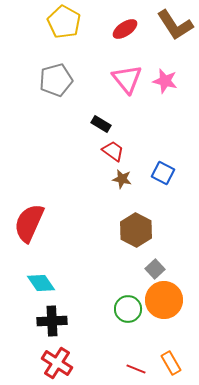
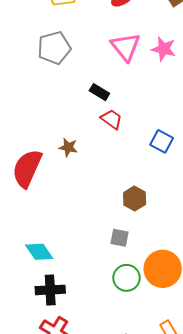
brown star: (122, 179) -> (68, 147), moved
red semicircle: (29, 223) -> (27, 168), moved
brown hexagon: (136, 230) -> (135, 199), size x0.7
gray square: (155, 269) -> (119, 238), moved, turned -36

